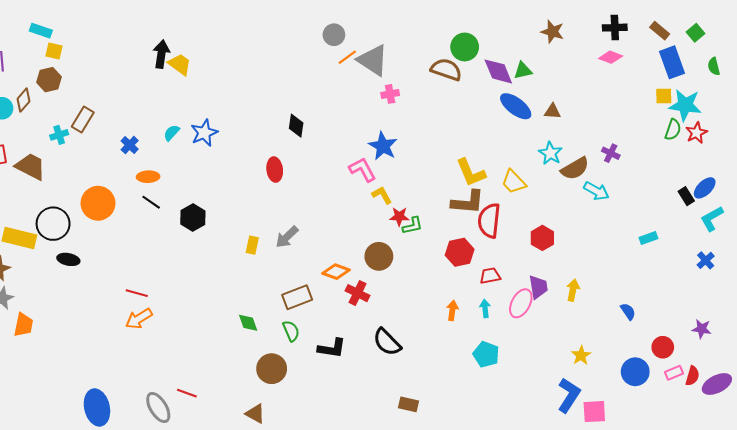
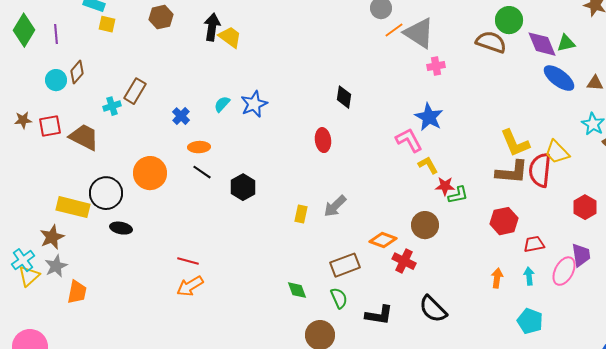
brown hexagon: (49, 80) -> (161, 17), moved
red semicircle: (489, 221) -> (540, 170), moved

